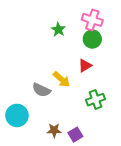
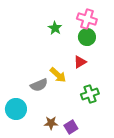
gray semicircle: (41, 90) -> (39, 85), turned -48

